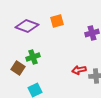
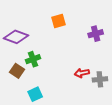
purple diamond: (27, 26) -> (16, 37), moved

